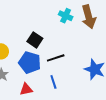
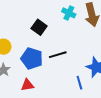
black square: (35, 40) -> (39, 27), moved
blue line: (53, 82) -> (79, 83), moved

